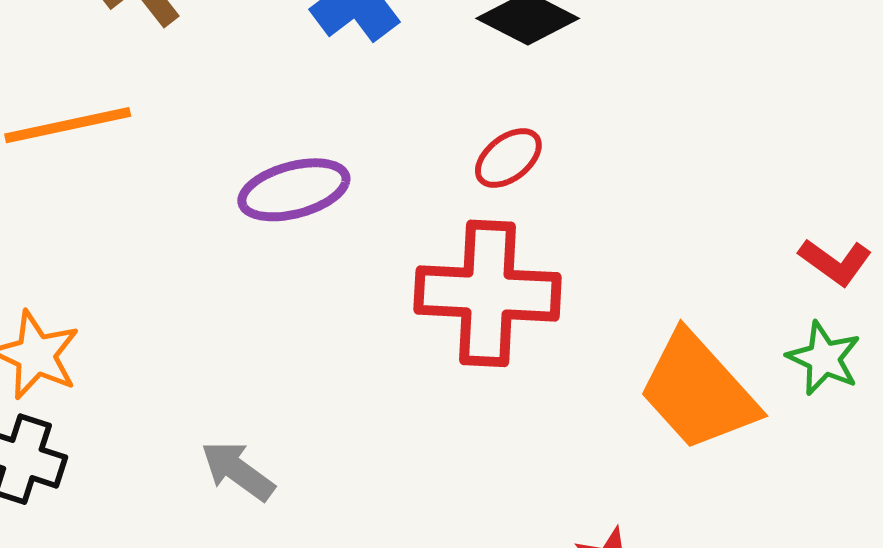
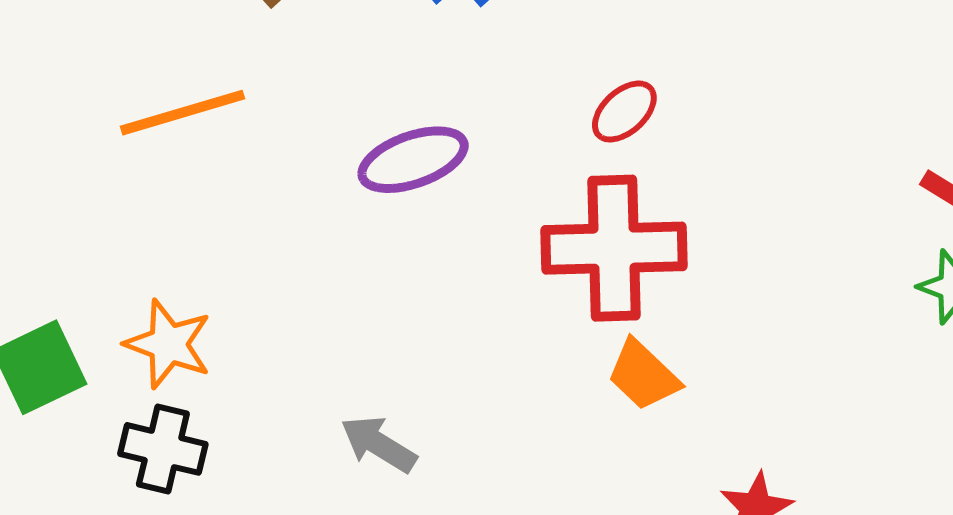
orange trapezoid: (698, 391) -> (643, 375), moved, size x0.6

